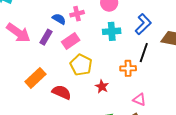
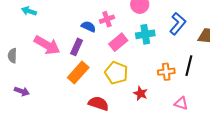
pink rectangle: (71, 41) -> (118, 42), moved
black line: (144, 53) -> (189, 66), moved
orange rectangle: (35, 78) -> (78, 73), moved

